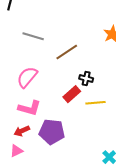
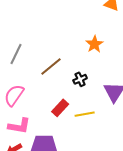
gray line: (33, 36) -> (16, 54), turned -75
black cross: (86, 78) -> (80, 79), moved, turned -32

